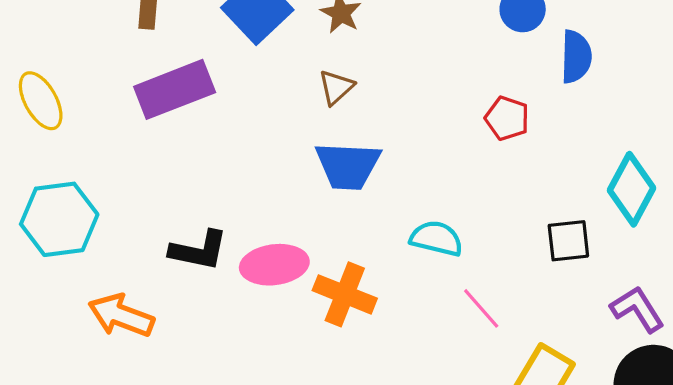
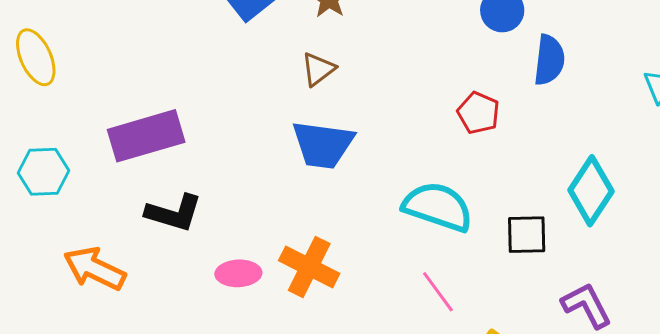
purple rectangle: (175, 89) -> (146, 136), moved
cyan hexagon: (59, 219) -> (44, 172), size x0.7
cyan semicircle: (436, 238) -> (438, 207), moved, size x1.4
pink ellipse: (274, 265) -> (238, 273), moved, size x0.7

